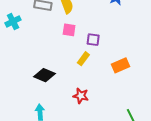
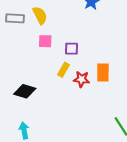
orange rectangle: (120, 65) -> (103, 72), turned -60
red star: (81, 96) -> (81, 79), moved

